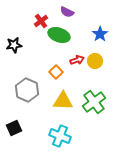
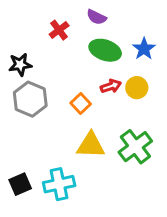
green ellipse: (59, 35) -> (105, 50), moved
gray hexagon: (27, 90) -> (30, 99), moved
cyan cross: (60, 136) -> (59, 184), moved, turned -35

